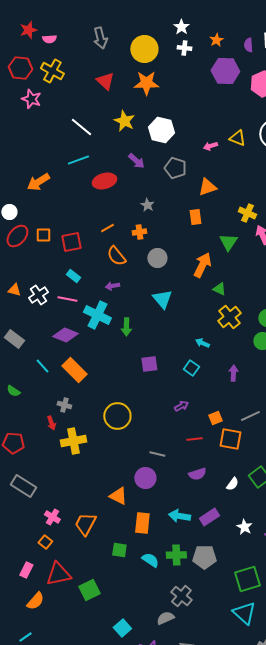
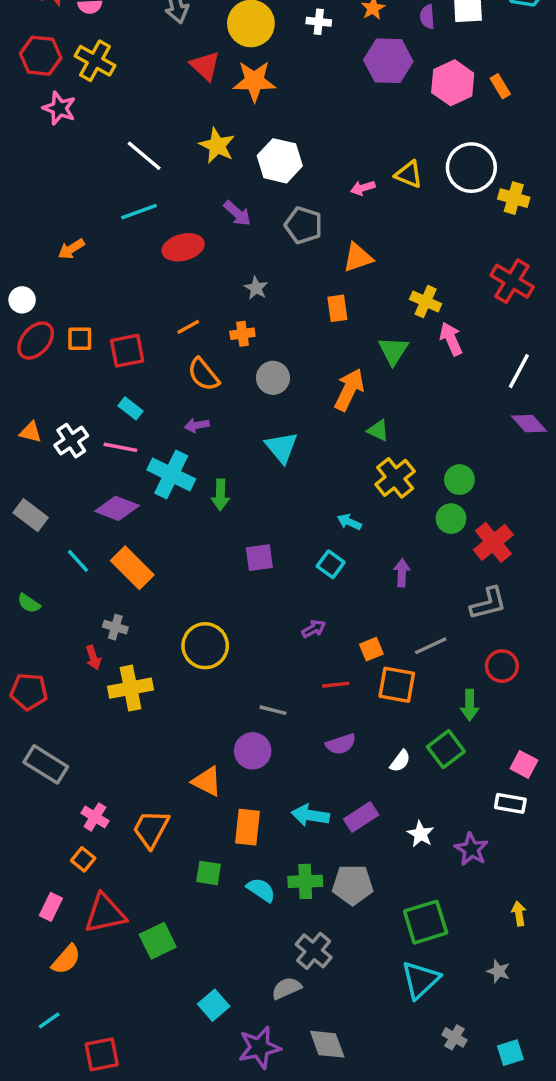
red triangle: (105, 81) -> (205, 66), moved
orange arrow: (38, 182) -> (71, 249), size x0.7
cyan triangle: (244, 613) -> (420, 980), turned 35

